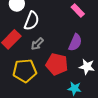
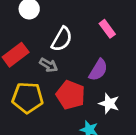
white semicircle: (32, 21) -> (62, 39), moved
gray arrow: (37, 44) -> (49, 65), turned -112

